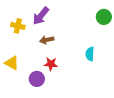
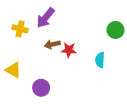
green circle: (104, 17) -> (115, 30), moved
red star: (51, 64) -> (69, 50), moved

